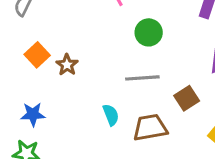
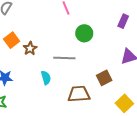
gray line: (142, 78) -> (64, 58), moved
cyan semicircle: (111, 115) -> (46, 78), moved

